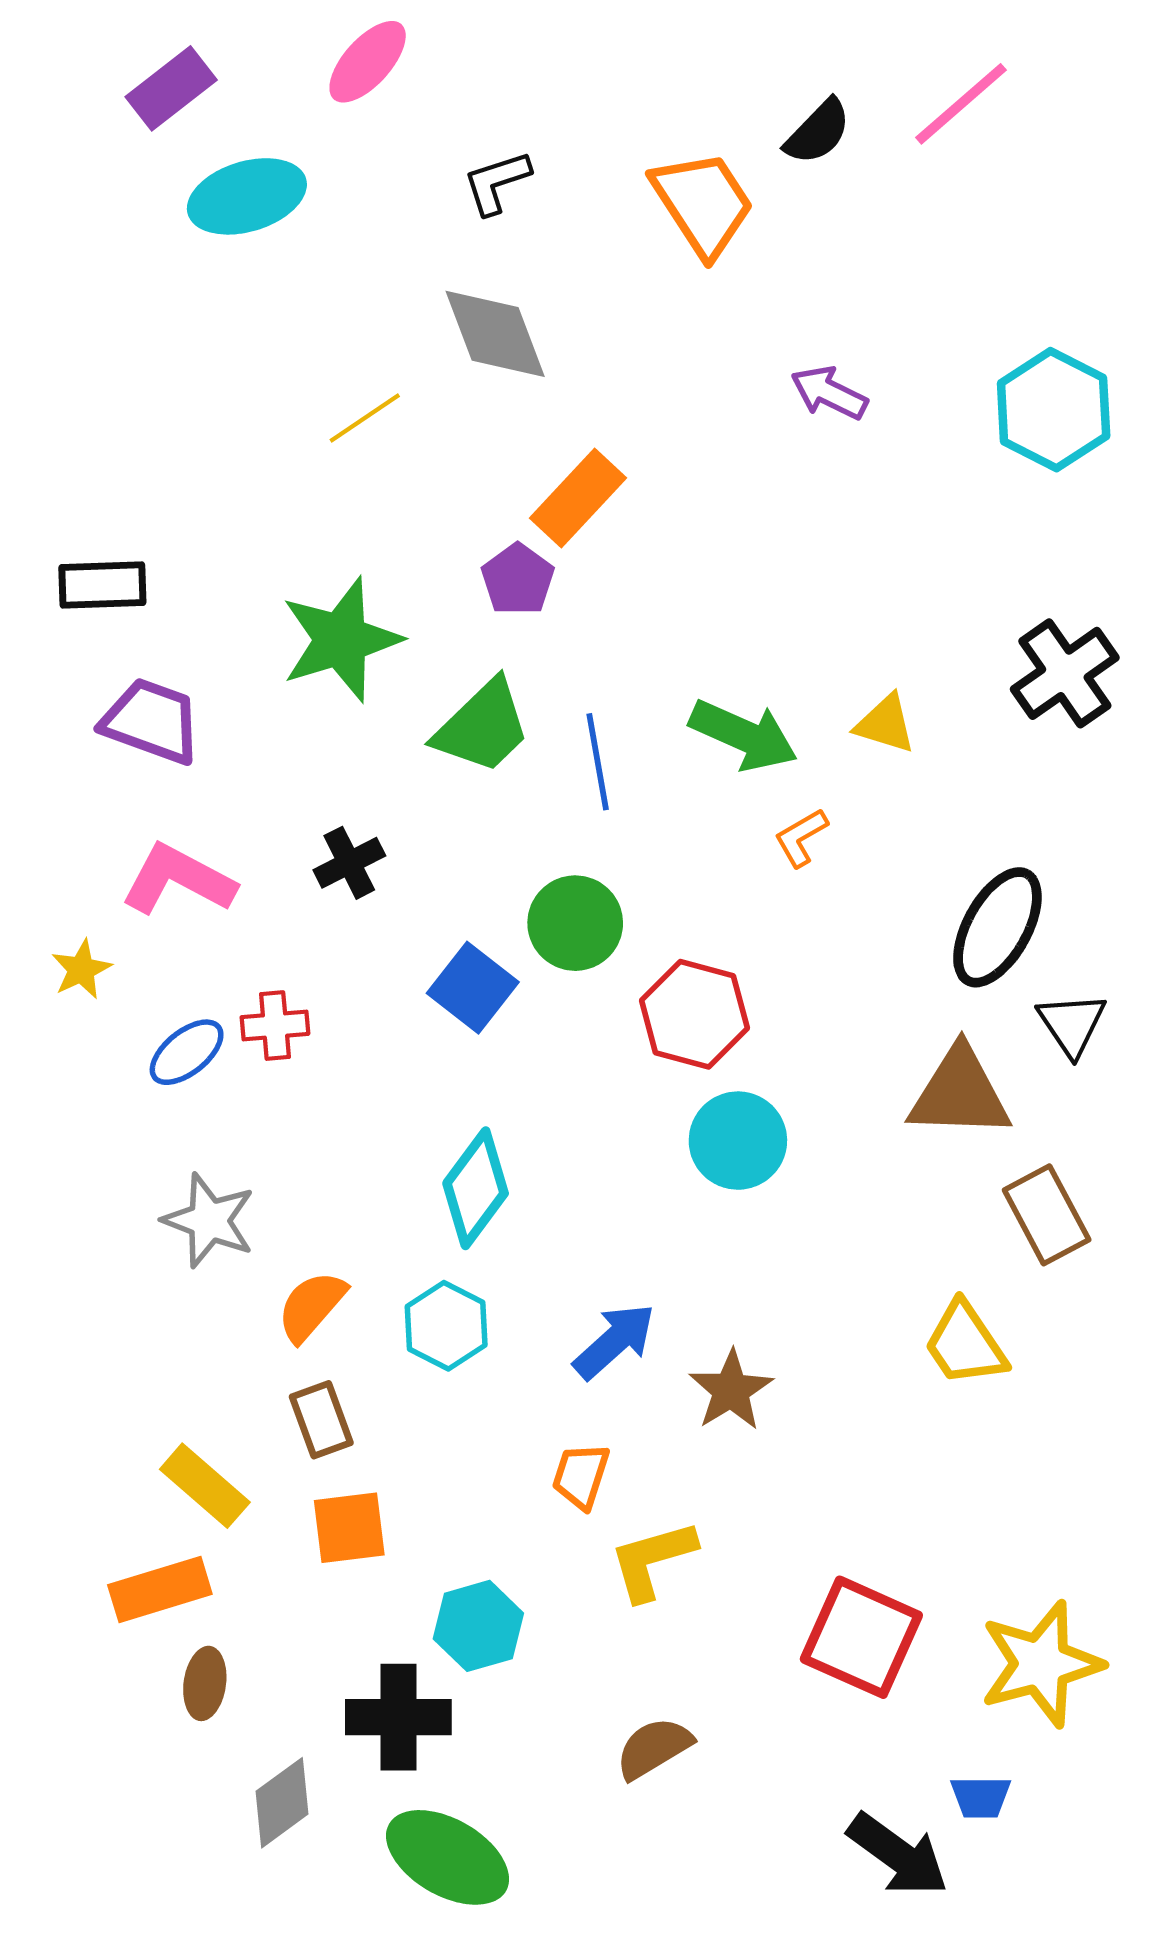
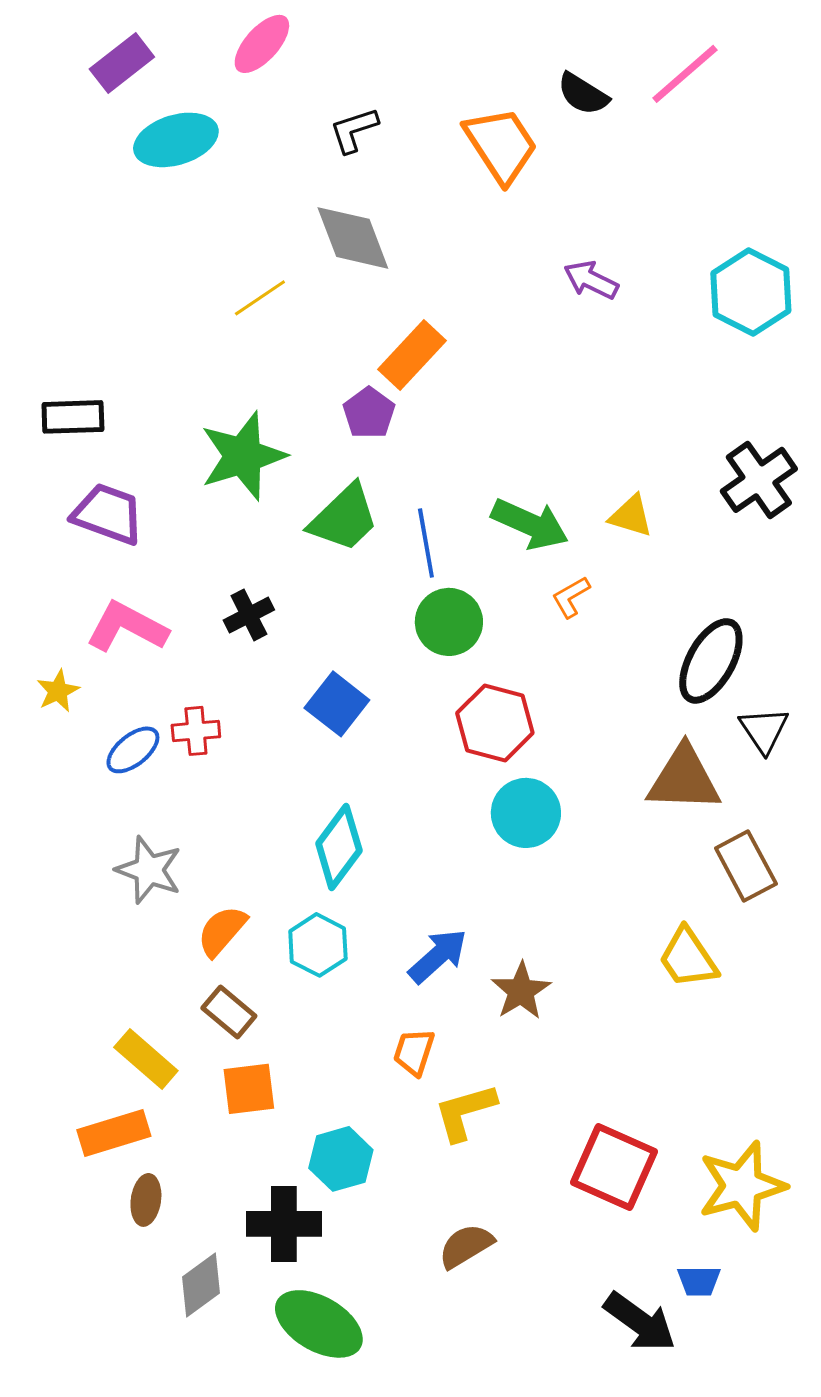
black semicircle: (818, 132) -> (583, 94), turned 78
green circle: (575, 923) -> (449, 622), moved
brown rectangle: (321, 1420) -> (229, 1012), turned -30

